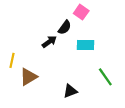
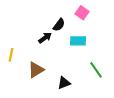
pink square: (81, 12) -> (82, 13), moved
brown triangle: (28, 77) -> (36, 70), moved

